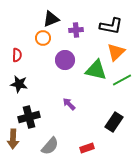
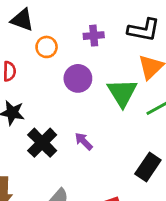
black triangle: (51, 19) -> (22, 20), moved, turned 42
green triangle: (96, 70) -> (122, 93), turned 45
black cross: (29, 117) -> (42, 143), moved, turned -30

